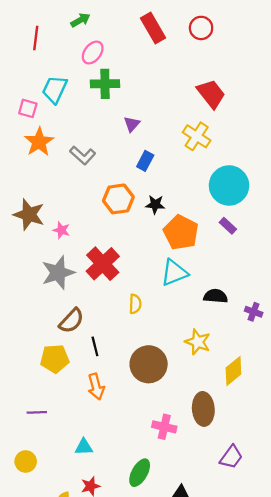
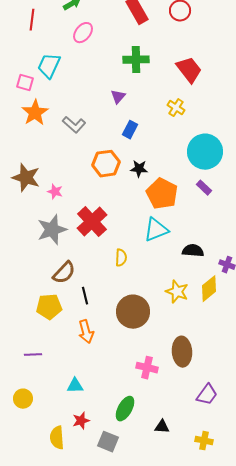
green cross: (105, 84) -> (136, 60), moved
yellow cross: (197, 136) -> (176, 108), size x0.7
yellow diamond: (233, 371) -> (209, 289), moved

